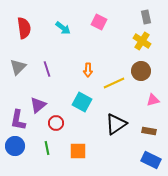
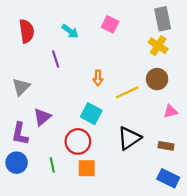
gray rectangle: (146, 17) -> (163, 19), size x1.5
gray triangle: (18, 67) -> (21, 87), moved
purple line: (47, 69) -> (56, 59), moved
red circle: (56, 123) -> (78, 141), moved, size x1.5

